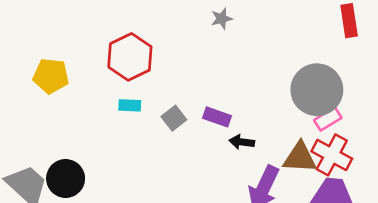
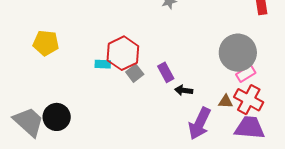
red hexagon: (130, 57) -> (123, 53), moved
purple rectangle: (217, 117) -> (166, 72), turned 42
brown triangle: (300, 158) -> (226, 102), size x0.6

